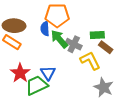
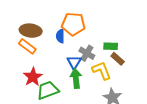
green arrow: (59, 39) -> (76, 78), moved, turned 30
blue triangle: (48, 73) -> (74, 62), moved

